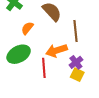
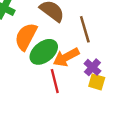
orange semicircle: (27, 28) -> (26, 37), size x1.6
green ellipse: (19, 54) -> (44, 52), moved

